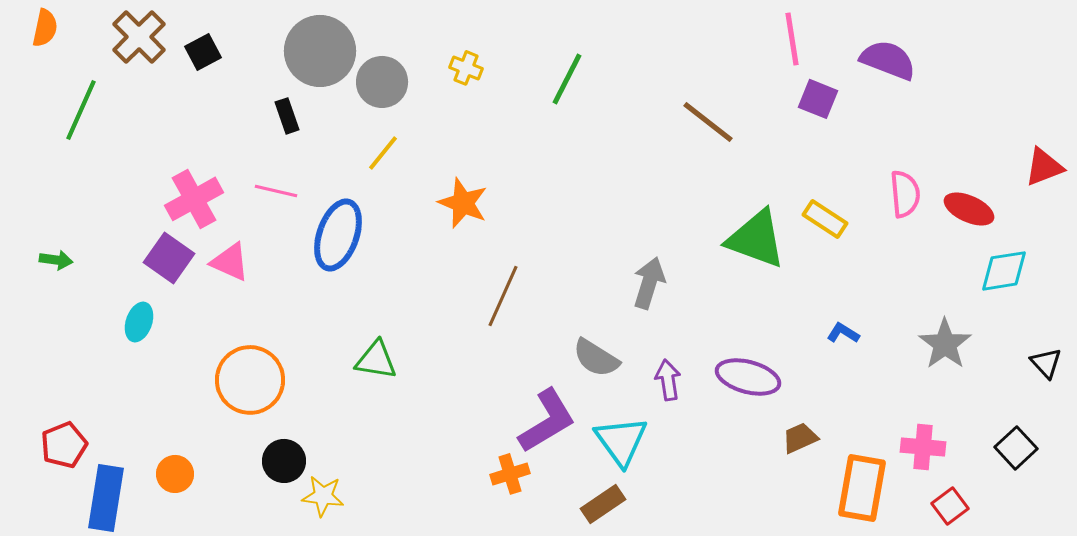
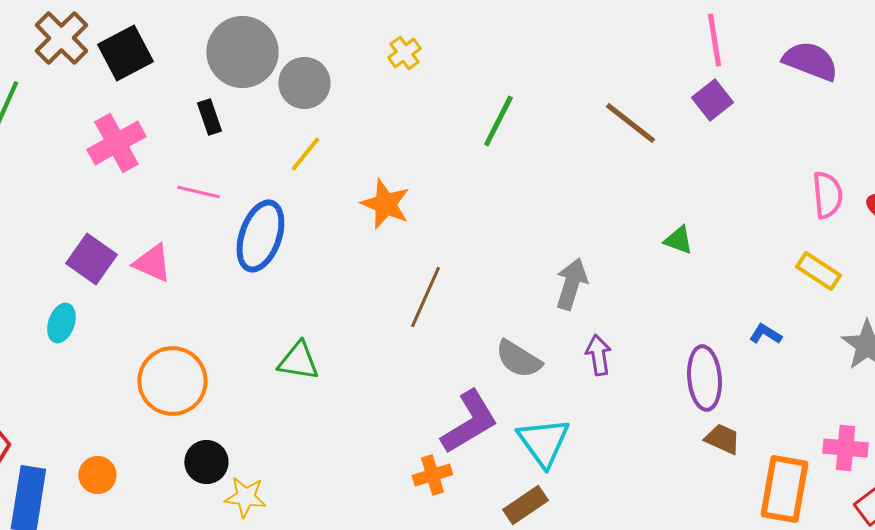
black square: (203, 52) -> (125, 53), size x1.5
yellow cross: (466, 68) -> (404, 53), moved, turned 32
green line: (567, 79) -> (498, 121), moved
purple square: (818, 99) -> (712, 100), moved, turned 30
pink cross: (194, 199) -> (116, 143), moved
yellow rectangle: (825, 219) -> (818, 271), moved
green triangle: (756, 239) -> (678, 240), size x0.5
purple ellipse: (748, 377) -> (704, 378), moved, turned 70
purple arrow: (668, 380) -> (598, 355), moved
brown trapezoid: (800, 438) -> (722, 439), turned 48

